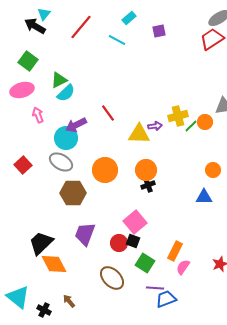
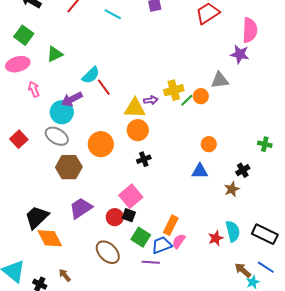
cyan semicircle: (66, 93) -> (91, 75), moved
orange circle: (146, 170) -> (138, 130), moved
purple trapezoid: (85, 234) -> (81, 208), turned 35
blue trapezoid: (166, 299) -> (162, 245), moved

